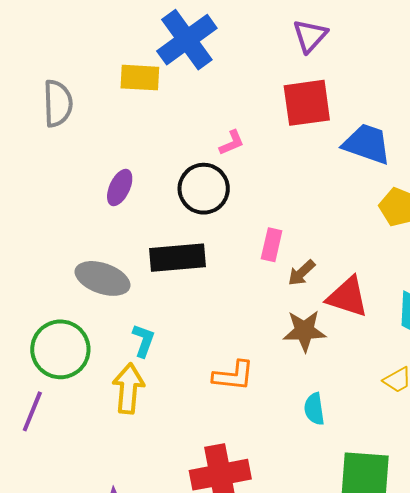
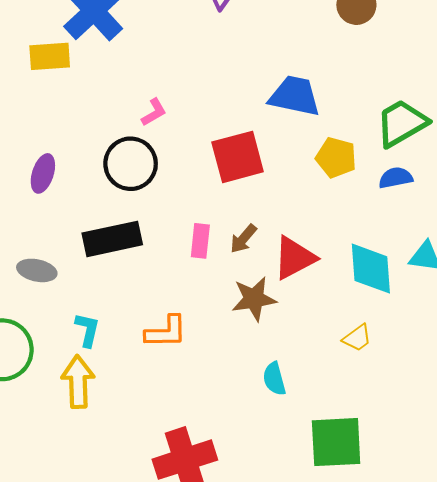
red square: (307, 103) -> (238, 157), moved
pink rectangle: (272, 245) -> (200, 241), moved
gray ellipse: (103, 278) -> (37, 270), size x0.7
red triangle: (347, 297) -> (294, 258), turned -39
orange L-shape: (233, 376) -> (166, 332), moved

